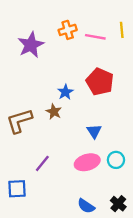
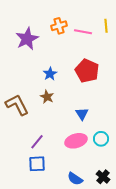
blue star: (65, 92) -> (50, 74), moved
brown L-shape: (19, 121) -> (17, 105), turned 80
blue square: (17, 189) -> (37, 164), moved

